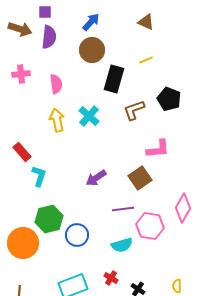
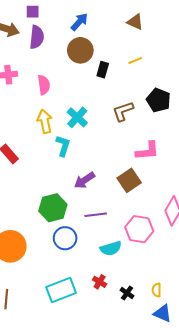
black rectangle: (114, 79) -> (103, 70), moved, size x0.6
cyan L-shape: (39, 176) -> (63, 146), moved
purple line: (123, 209) -> (96, 215), moved
green hexagon: (49, 219) -> (53, 208), moved
yellow semicircle: (177, 286) -> (156, 290), moved

